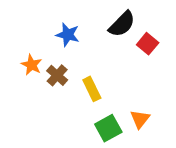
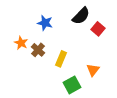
yellow rectangle: (92, 89) -> (61, 59), turned 49
orange triangle: (140, 119) -> (93, 70), moved

